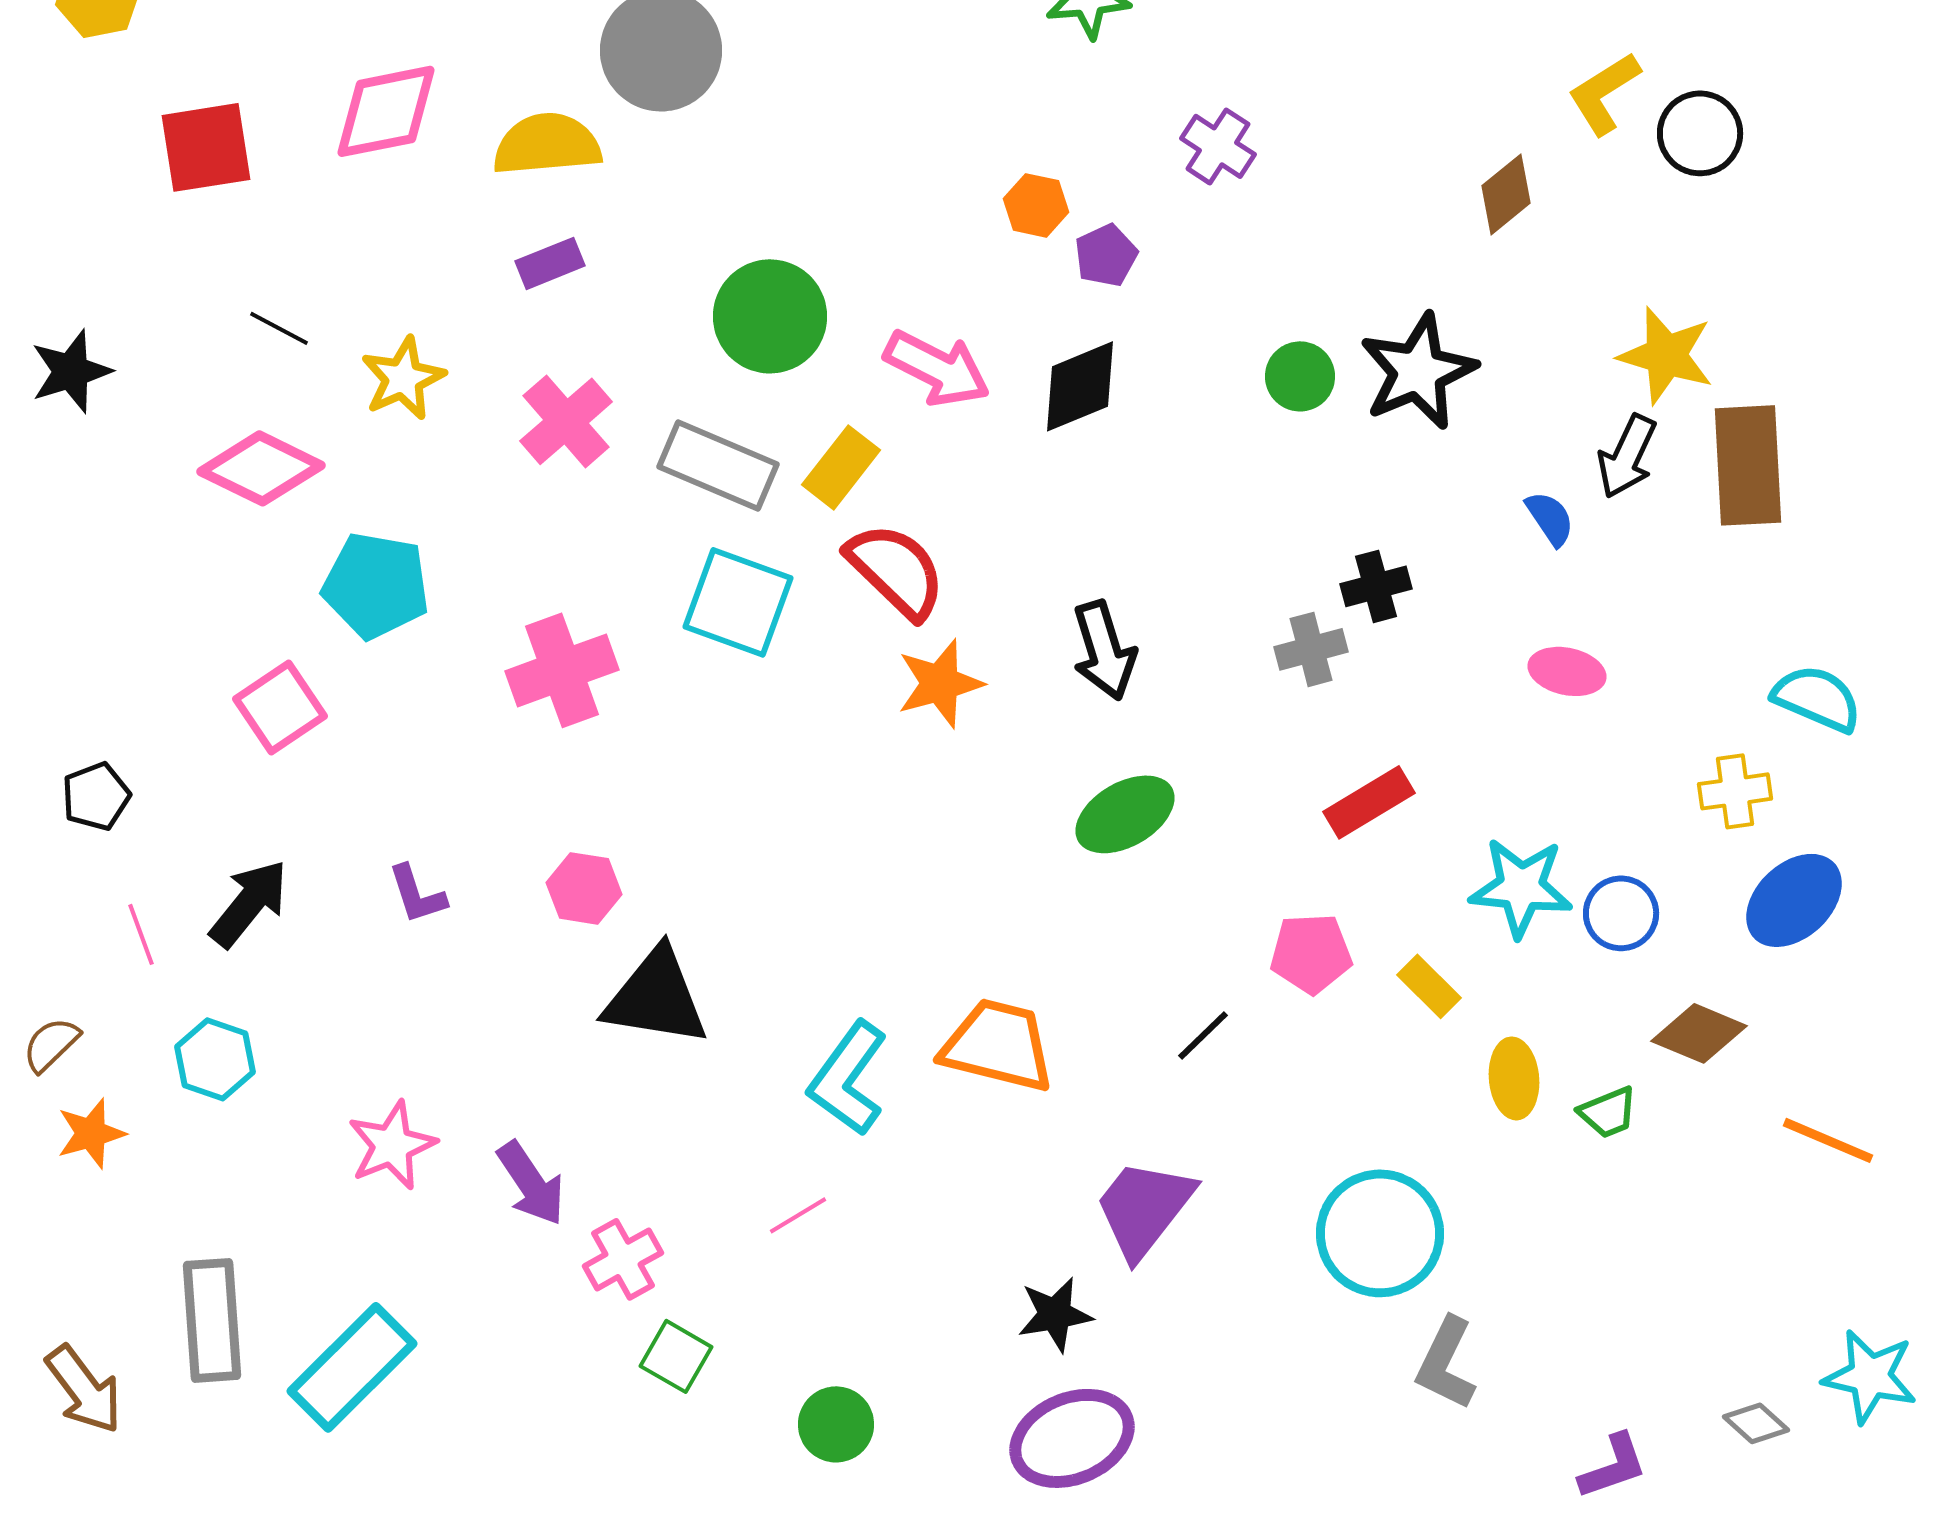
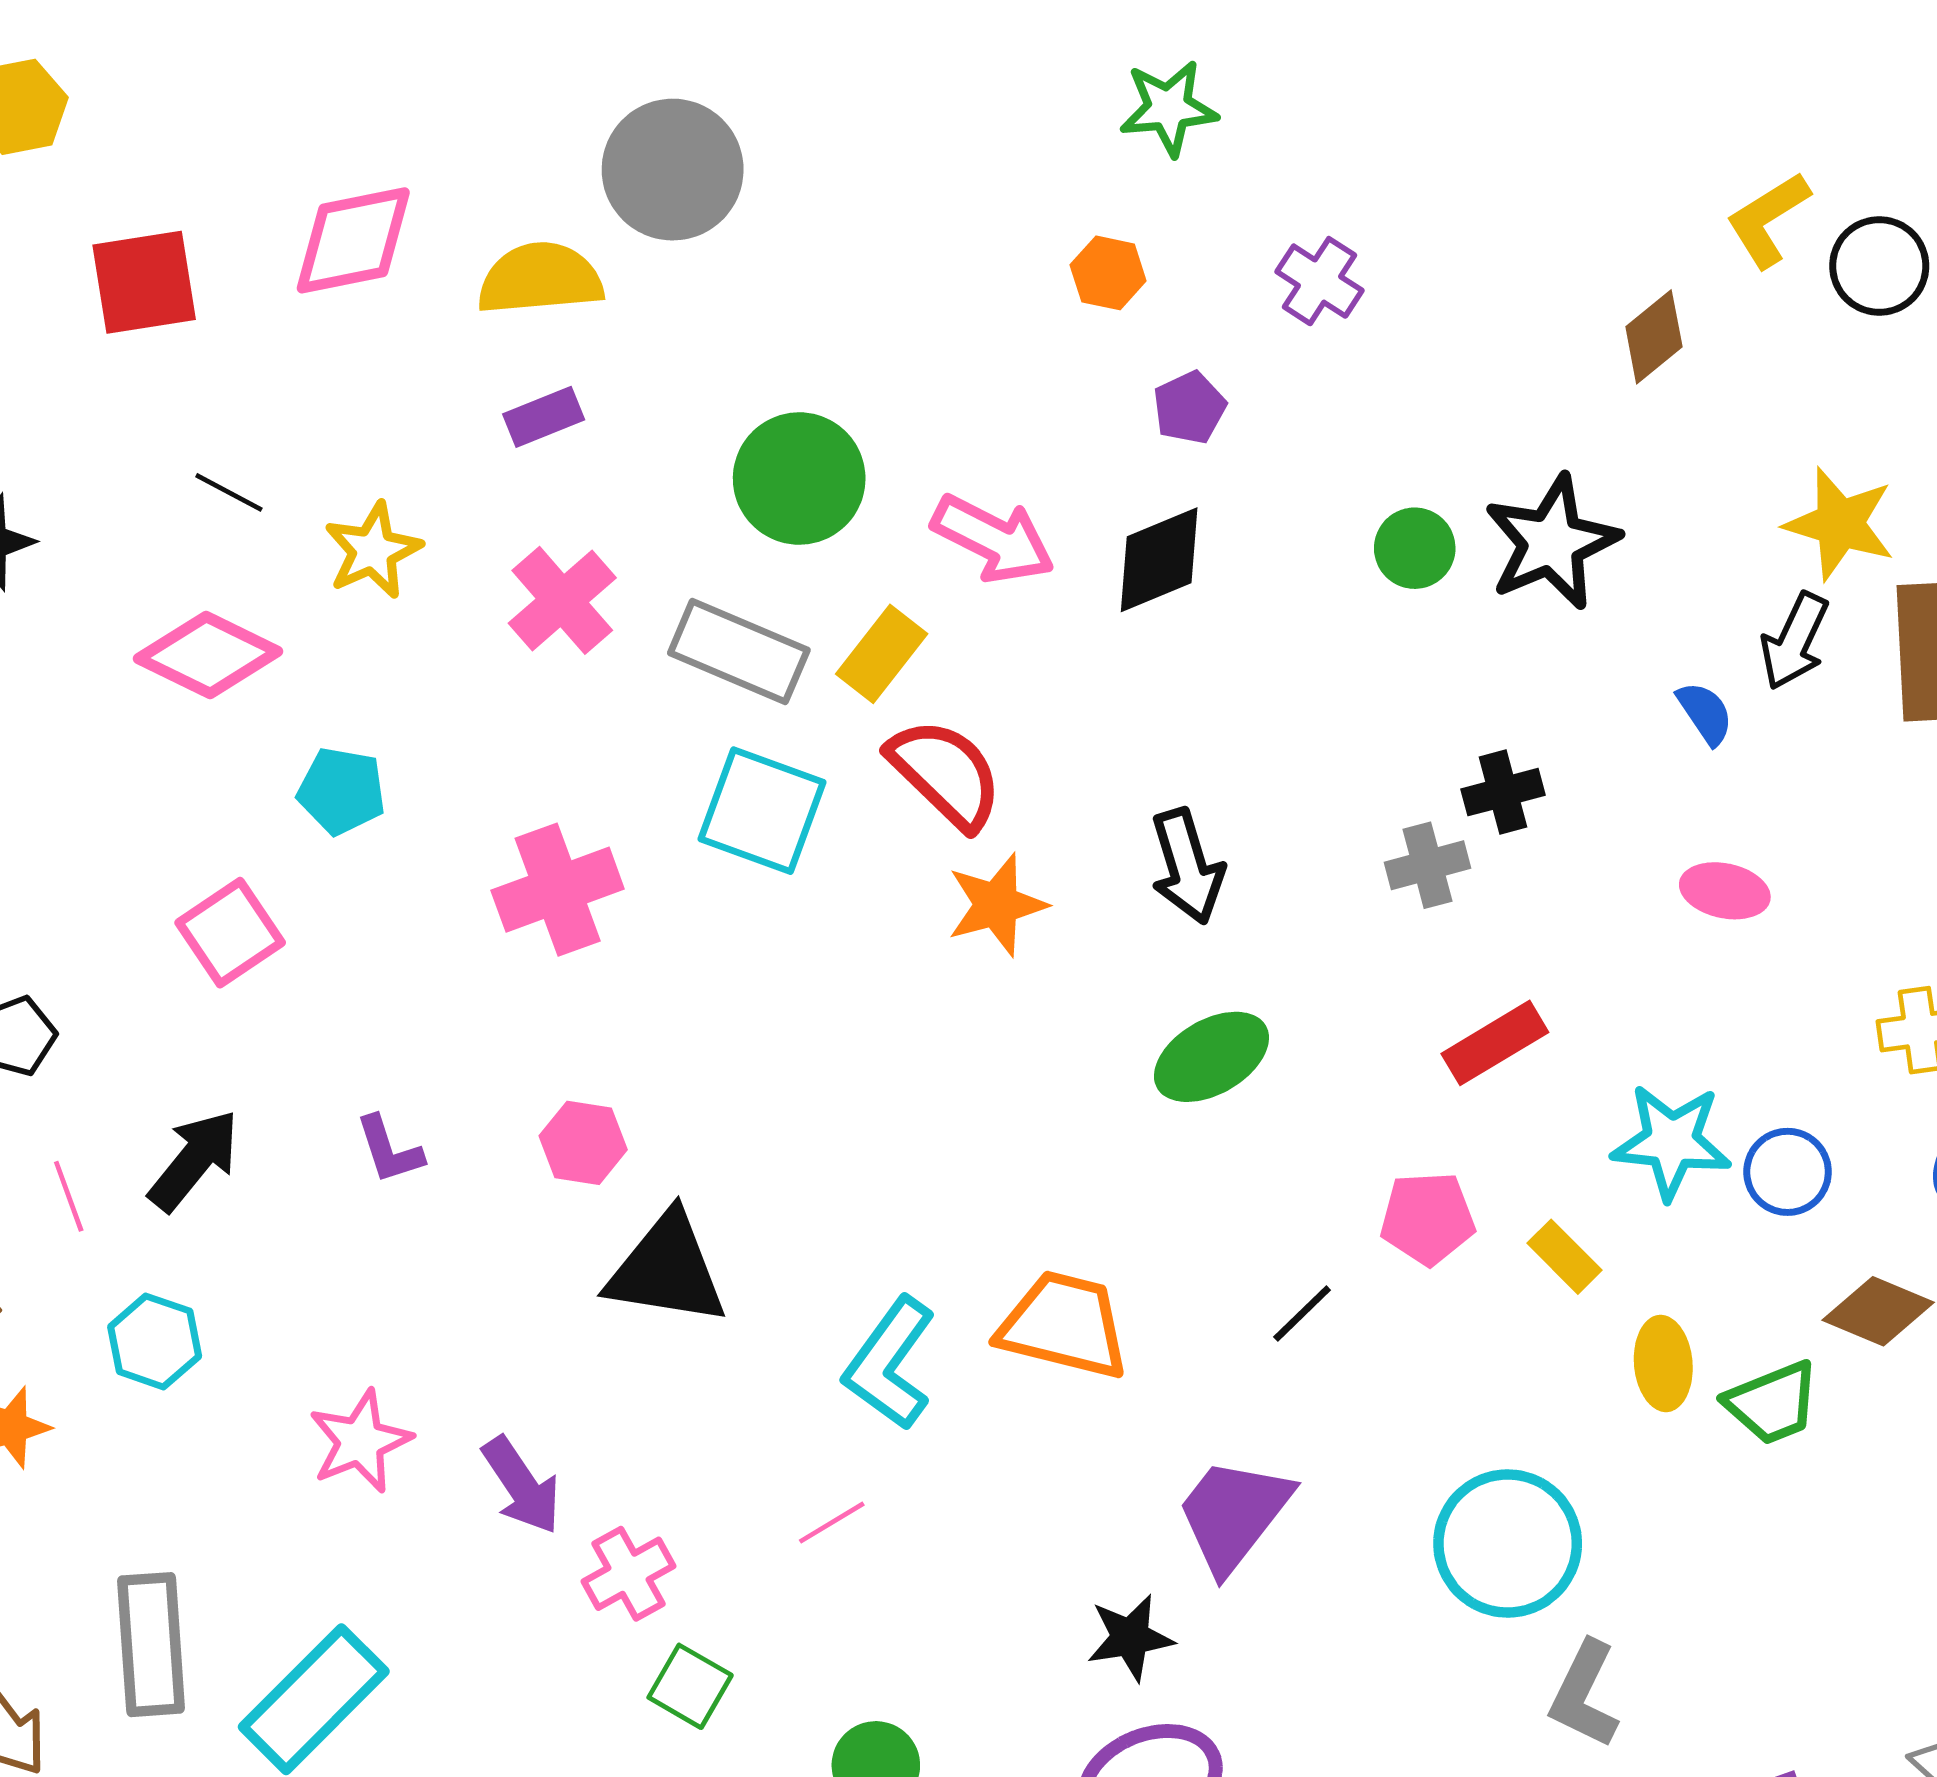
orange hexagon: (1036, 205) -> (1108, 273), moved
cyan pentagon: (376, 585) -> (342, 791), size x0.7
green trapezoid: (1608, 1112) -> (1772, 1403), size x1.4

